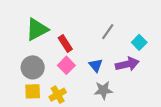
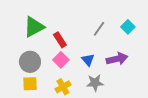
cyan square: (139, 42) -> (128, 27), moved
yellow cross: (58, 95) -> (63, 87), moved

